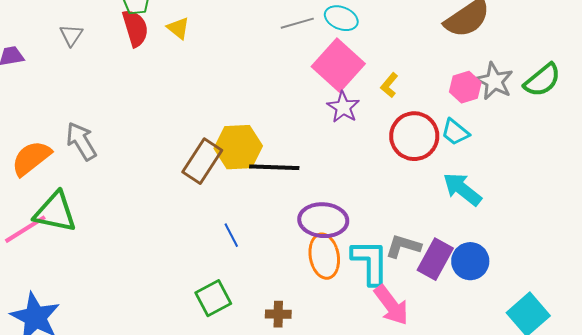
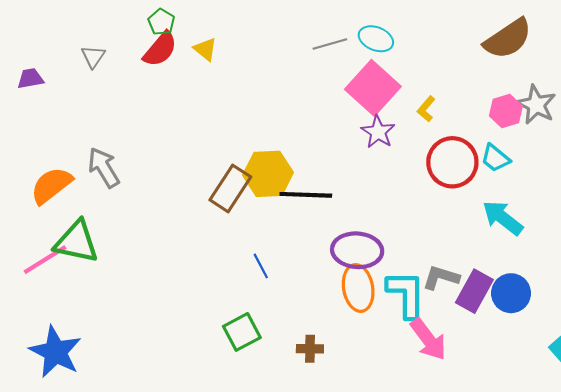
red semicircle: (135, 28) -> (160, 49), turned 57

